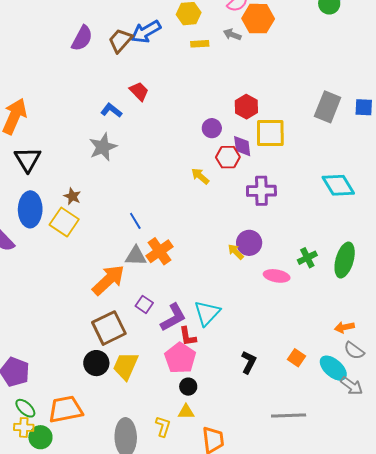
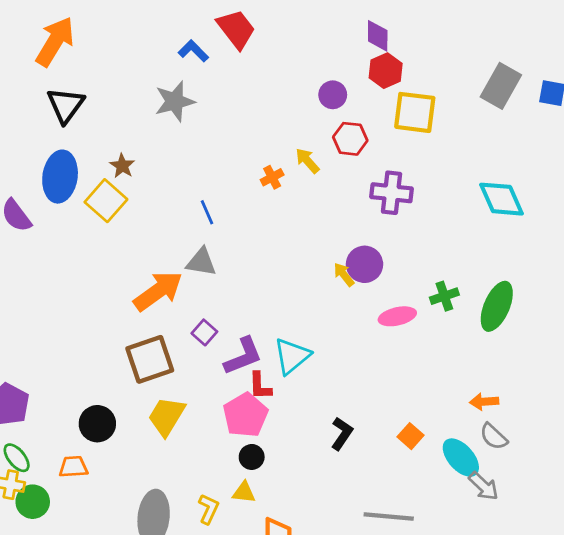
red trapezoid: (139, 91) -> (236, 29), size x1.4
purple diamond: (242, 146) -> (378, 36), moved
orange cross: (159, 251) -> (272, 177), moved, size x0.6
pink ellipse: (277, 276) -> (397, 316), turned -30
black circle: (96, 363) -> (97, 424), moved
orange trapezoid: (66, 409) -> (73, 467), size x0.6

